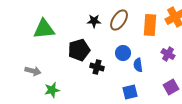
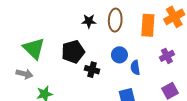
brown ellipse: (119, 20) -> (115, 20), turned -30
green triangle: (44, 29) -> (34, 49), moved, turned 50
purple cross: (168, 54) -> (167, 56), turned 32

